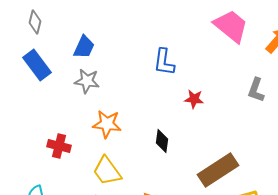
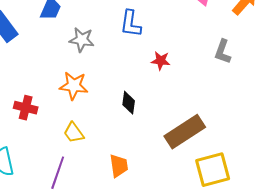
gray star: (87, 81) -> (82, 40), moved
yellow trapezoid: (107, 171) -> (74, 133), size x0.7

